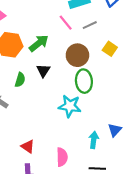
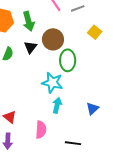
green arrow: (39, 43) -> (29, 21), turned 108
brown circle: (77, 55) -> (53, 39), moved
cyan arrow: (94, 140) -> (57, 105), moved

